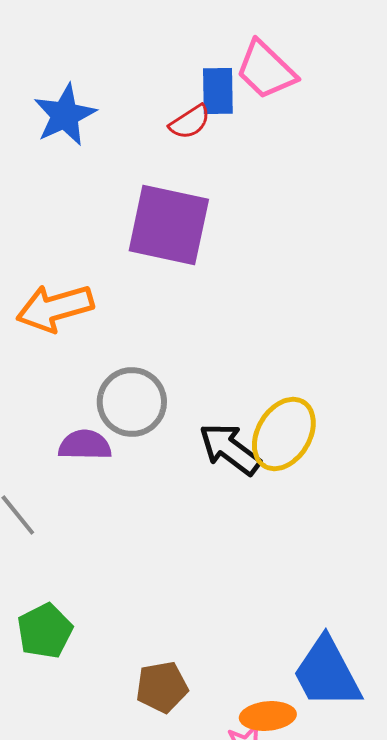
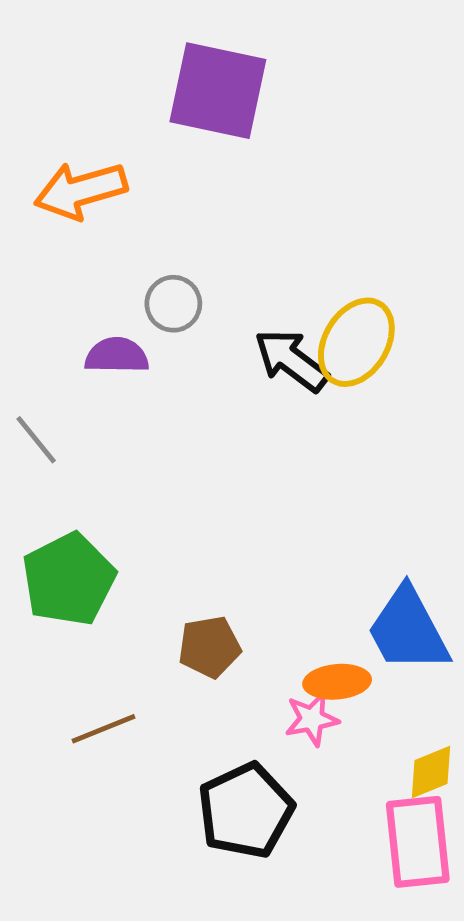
gray circle: (132, 402) -> (173, 304), size x0.7
green pentagon: (45, 631) -> (69, 579), size x1.4

